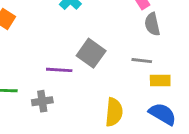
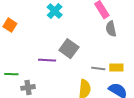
gray line: (142, 61) -> (98, 68), moved
gray cross: (42, 101) -> (28, 87), moved

